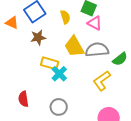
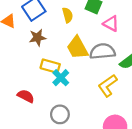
pink triangle: (95, 23) -> (111, 24), moved
red semicircle: (23, 99) -> (26, 96), moved, turned 126

